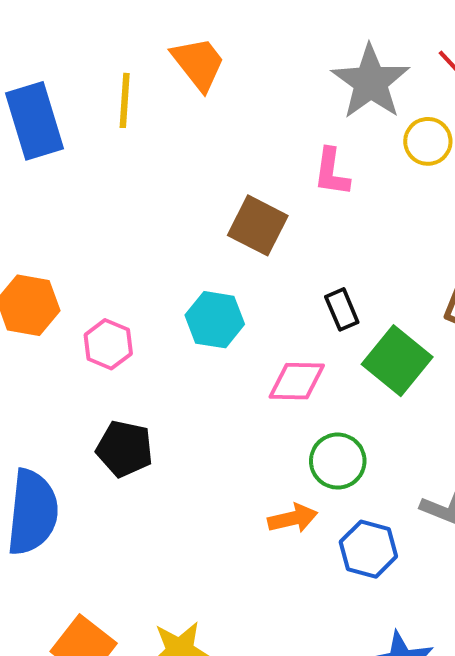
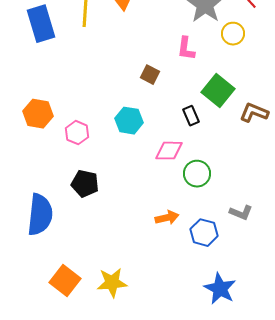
brown square: (258, 225) -> (150, 75), size x0.7
green square: (397, 361) -> (218, 91), moved
green circle: (338, 461) -> (197, 174), moved

